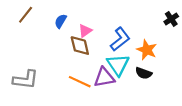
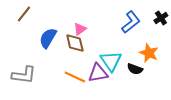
blue semicircle: (61, 21) -> (48, 38), moved, size x1.5
blue L-shape: (120, 39) -> (131, 22), moved
orange star: (147, 50) -> (149, 53), moved

